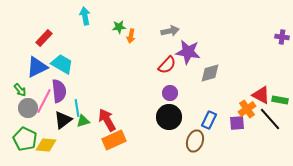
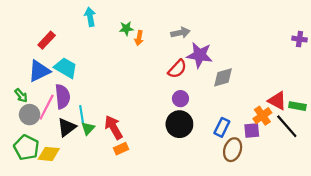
green triangle: (83, 121) -> (88, 128), turned -32
orange rectangle: (114, 140) -> (121, 149), size x0.6
brown ellipse: (195, 141) -> (233, 150), moved

